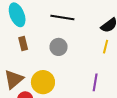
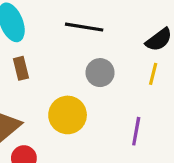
gray circle: (59, 47) -> (100, 73), moved
yellow circle: (43, 82) -> (68, 115), moved

